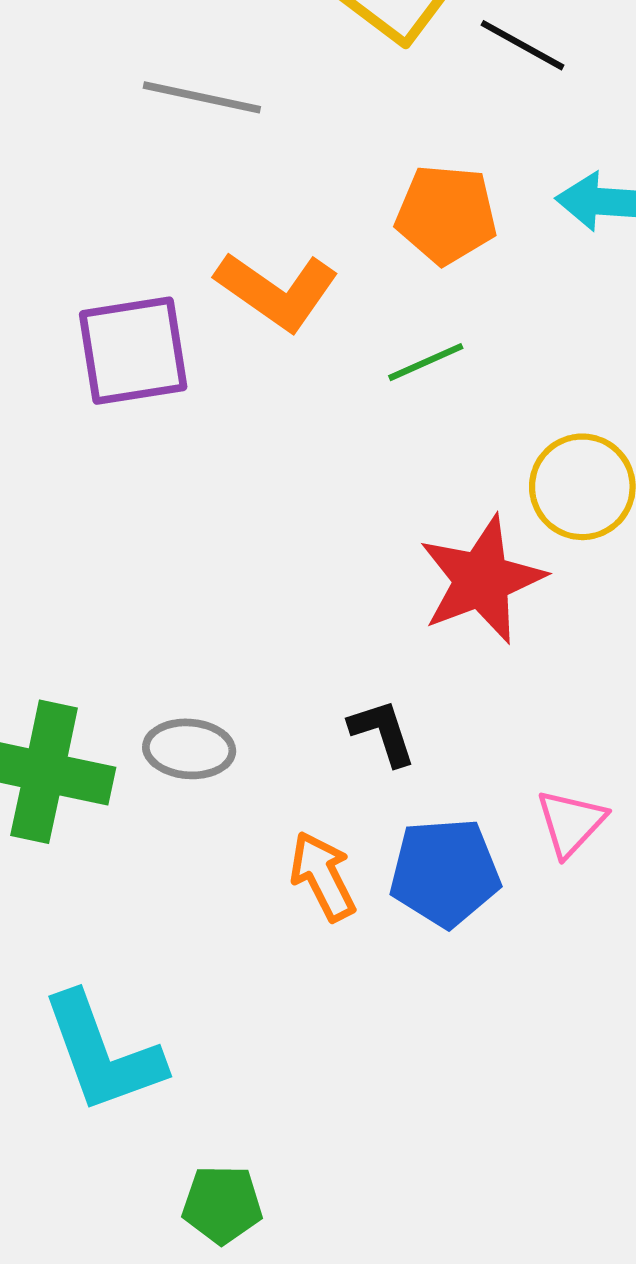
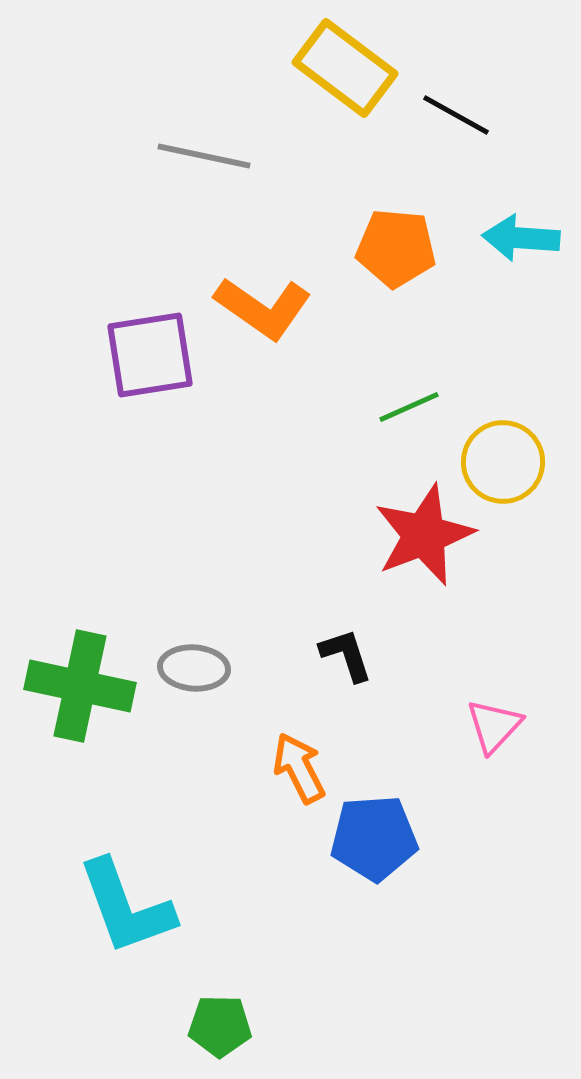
green line: (426, 362) -> (409, 407), moved
blue pentagon: (445, 872) -> (374, 838), moved

